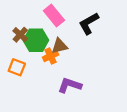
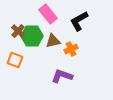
orange cross: (51, 56) -> (71, 49), moved

